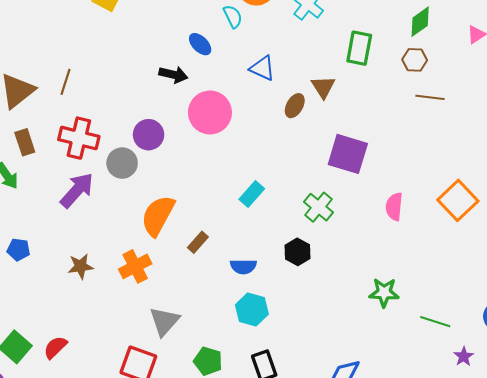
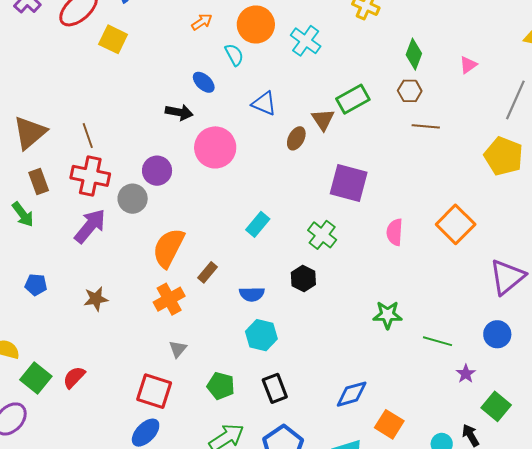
green diamond: (420, 22) -> (414, 54), turned -32
green rectangle: (359, 48) -> (353, 99), moved, turned 52
brown line: (65, 82) -> (88, 136), moved, turned -35
orange cross: (135, 266) -> (169, 299), moved
gray triangle: (164, 321) -> (178, 349), size x0.6

